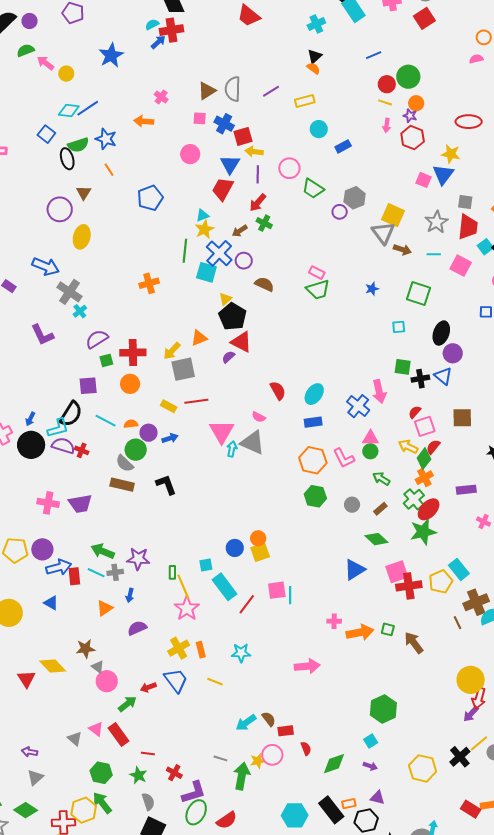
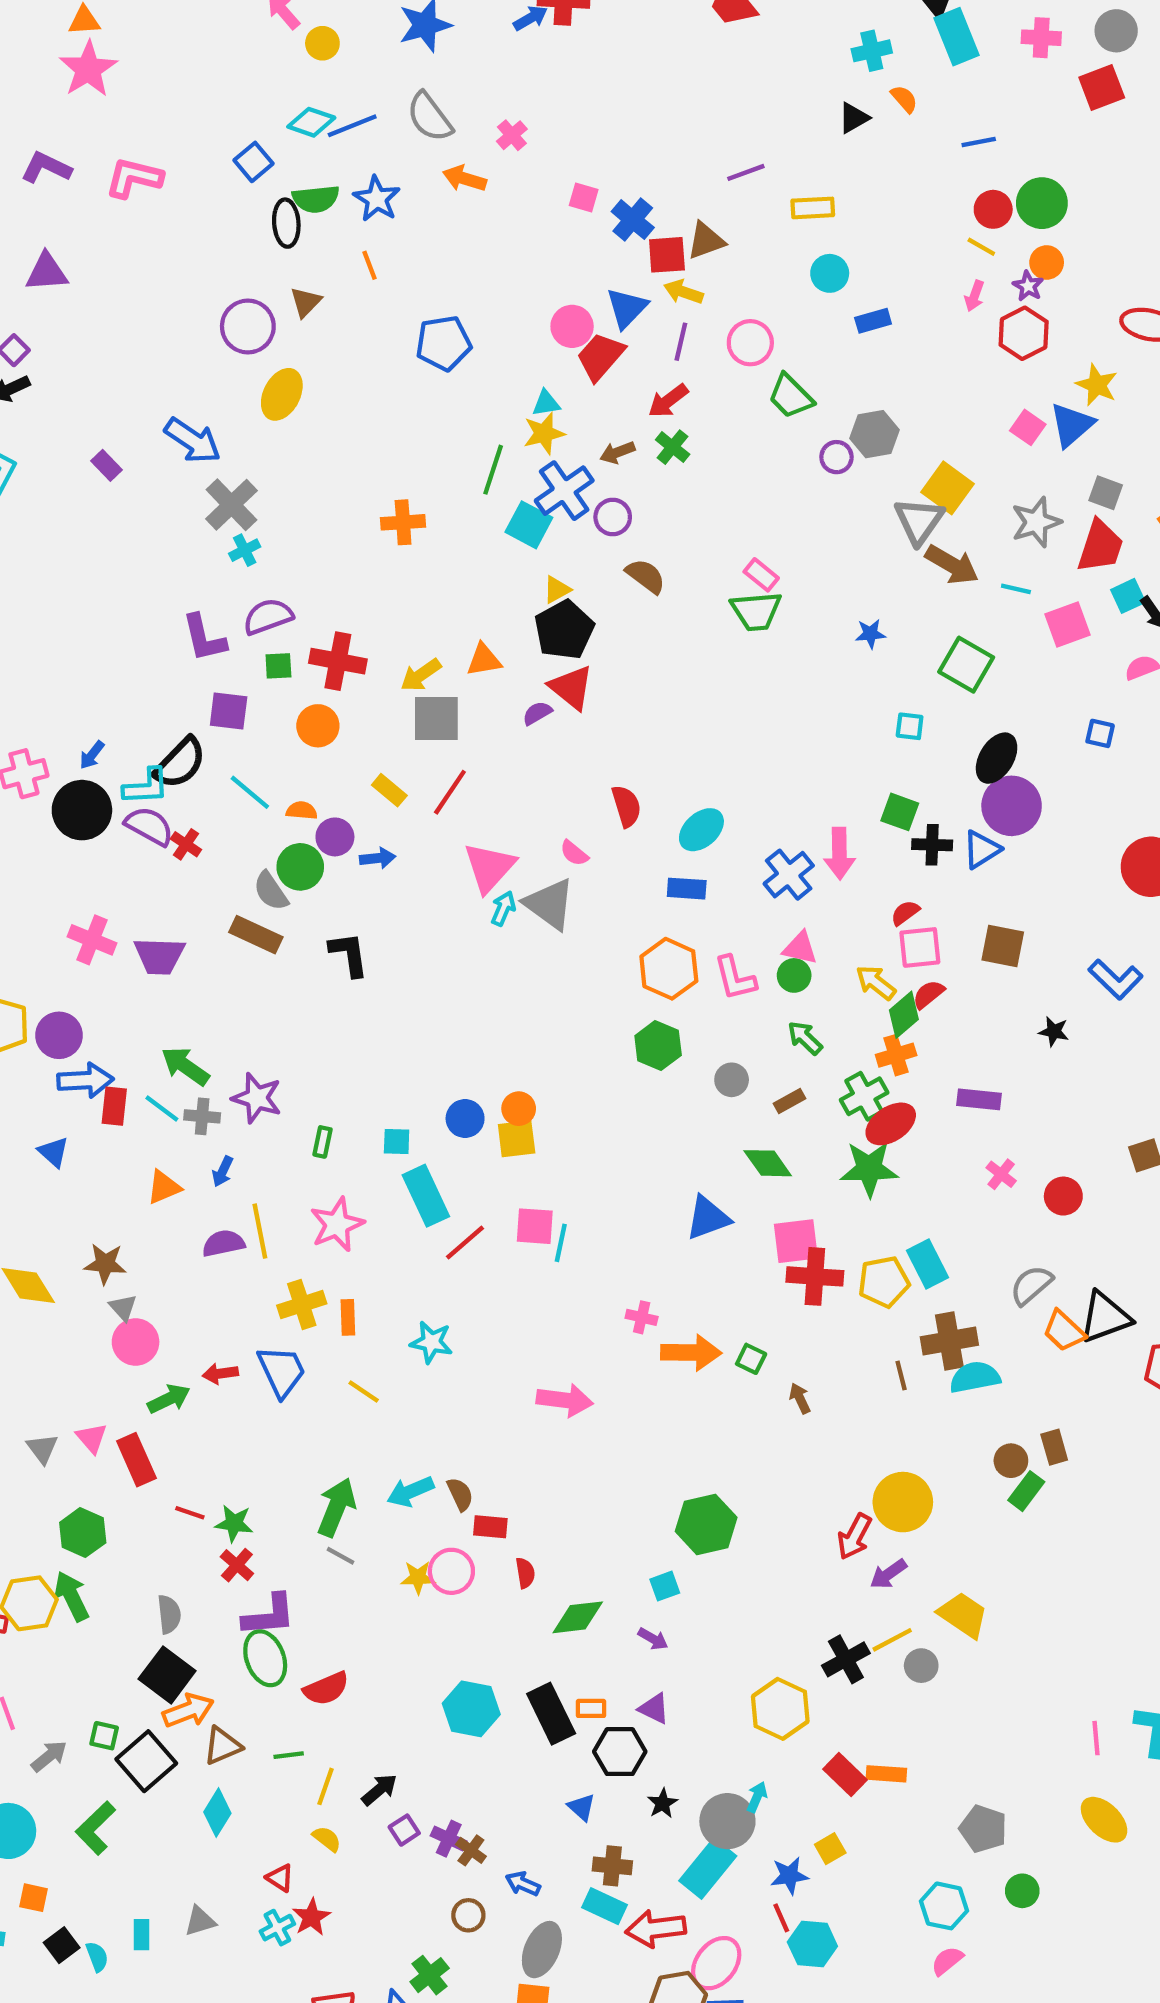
orange semicircle: (313, 68) -> (904, 99), moved
gray semicircle: (233, 89) -> (430, 117), moved, turned -50
brown triangle: (207, 91) -> (706, 241), moved
pink circle: (190, 154) -> (572, 326), moved
brown arrow: (402, 250) -> (952, 565), size x1.4
pink square: (461, 266) -> (1068, 624), turned 30
purple L-shape: (42, 335) -> (204, 638), moved
purple circle: (453, 353) -> (1012, 806), size x1.4
blue triangle: (443, 376) -> (981, 849), turned 36
red line: (196, 401) -> (450, 792), turned -60
yellow line: (183, 587) -> (260, 1231), moved
brown arrow: (414, 643) -> (800, 1398), size x0.6
red arrow: (479, 698) -> (854, 1537), moved
yellow hexagon: (423, 768) -> (780, 1709), moved
green star: (138, 775) -> (234, 1523), moved, turned -30
green arrow: (242, 776) -> (336, 1507), moved
green ellipse: (196, 812) -> (265, 1658), turned -60

